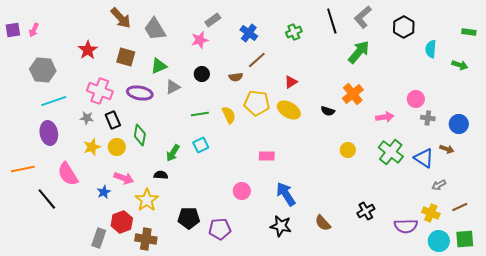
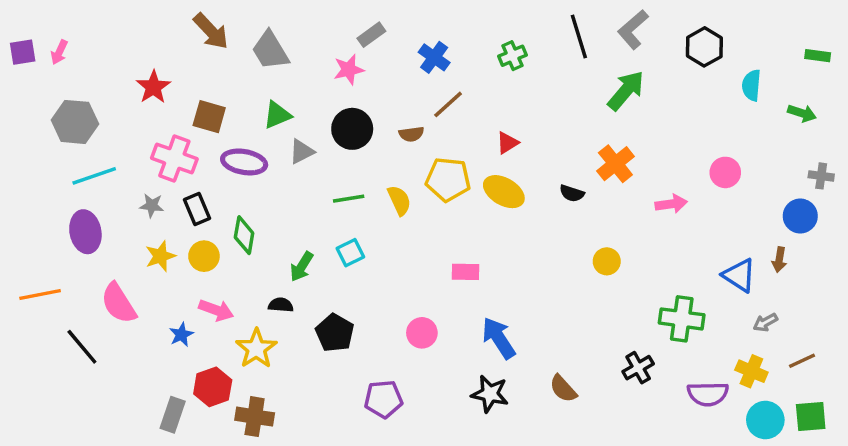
brown square: (126, 57) -> (209, 117), moved
black circle: (202, 74) -> (352, 129), size x1.5
gray cross: (428, 118) -> (821, 176), moved
brown arrow: (447, 149) -> (779, 260), turned 80
green cross: (391, 152) -> (682, 319), moved, turned -30
black pentagon: (189, 218) -> (335, 333), moved, turned 30

